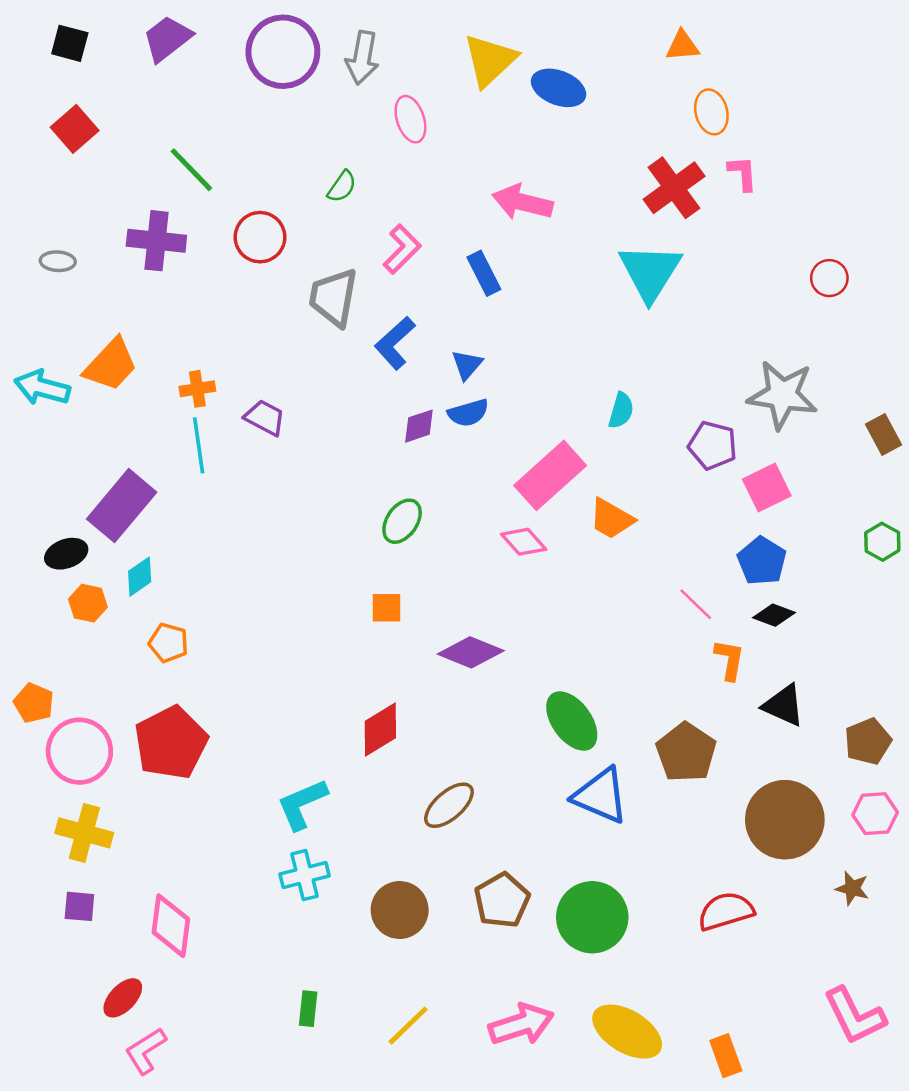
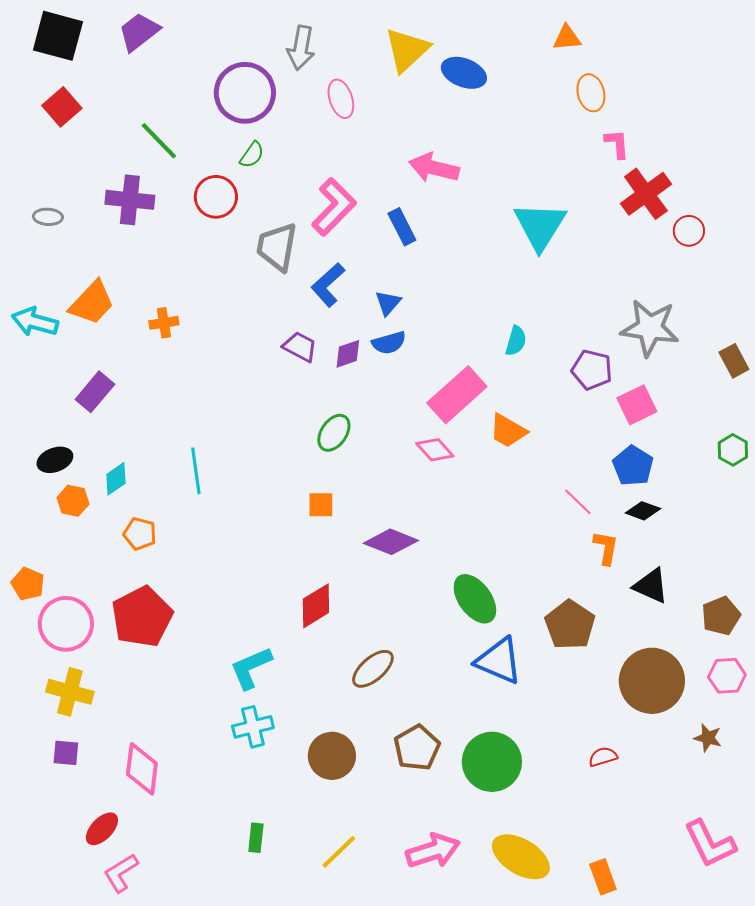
black square: (70, 43) -> (58, 36), size x1.6
purple circle: (283, 52) -> (245, 93), moved
green semicircle: (342, 187) -> (252, 155), moved
red cross: (674, 188) -> (646, 194), moved
pink L-shape: (402, 249) -> (334, 207), size x1.4
purple trapezoid: (265, 418) -> (300, 347), moved
cyan line: (199, 445) -> (196, 471), moved
purple rectangle: (122, 506) -> (95, 392), moved, size x0.7
red semicircle: (726, 911) -> (603, 757), size x0.6

